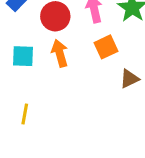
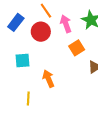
orange arrow: (60, 53) -> (48, 79), moved

